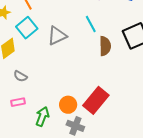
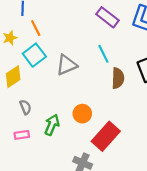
gray semicircle: (20, 76) -> (25, 107), turned -144
orange circle: (68, 105) -> (82, 114), moved
green arrow: (42, 116) -> (52, 125), moved

